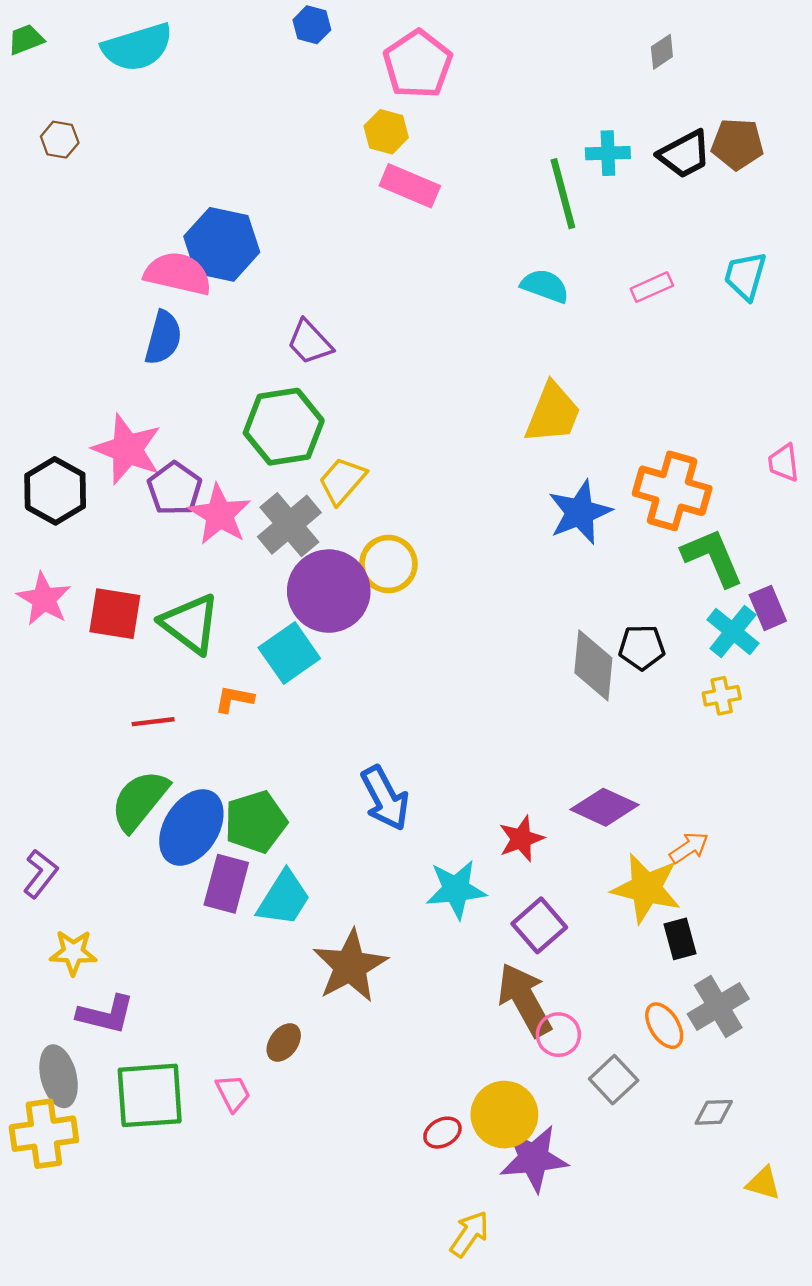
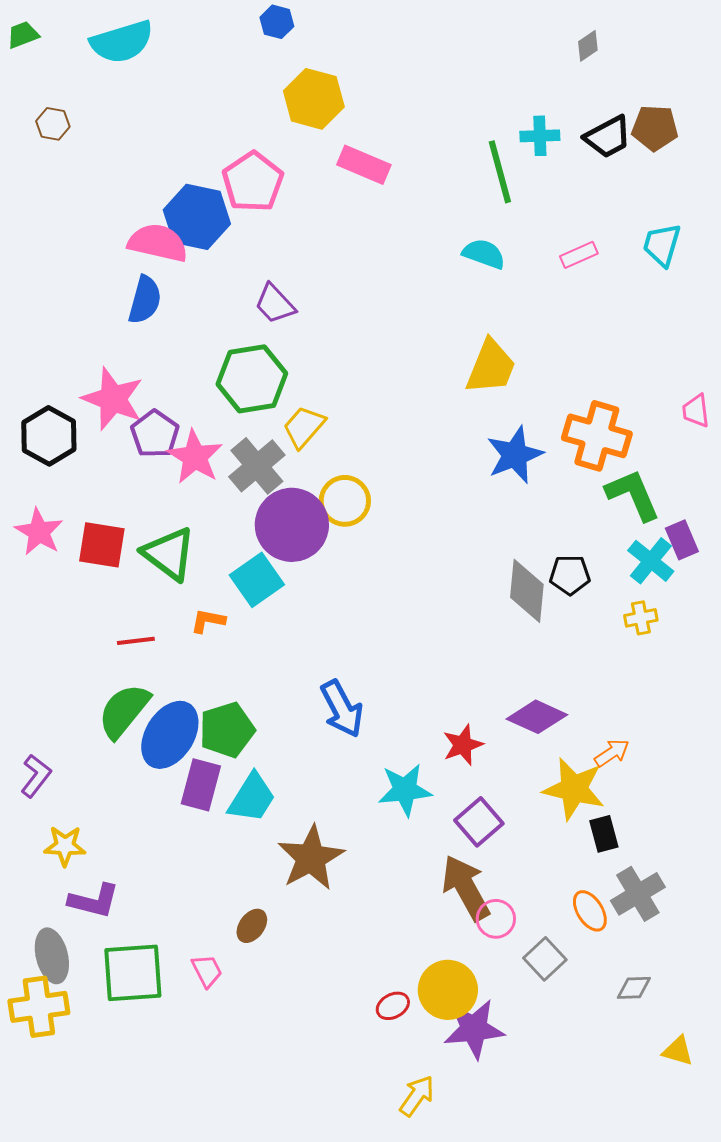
pink pentagon: (418, 64) -> (253, 182), moved
yellow hexagon: (386, 132) -> (314, 99), moved, size x1.5

